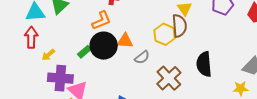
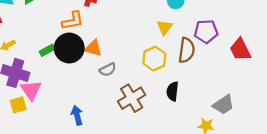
brown semicircle: (179, 26) -> (187, 50), moved
yellow hexagon: (165, 34) -> (154, 59), moved
black semicircle: (204, 64) -> (172, 91), size x0.7

